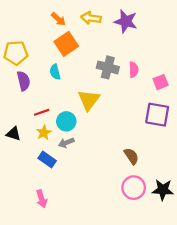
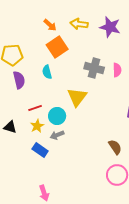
pink arrow: (42, 199) -> (44, 193), moved

